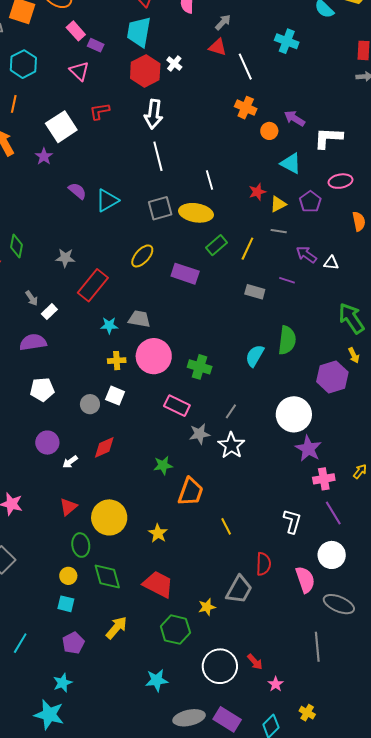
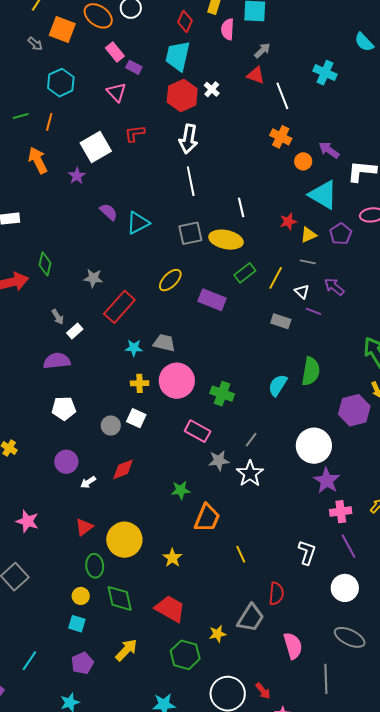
cyan triangle: (291, 163) -> (323, 195), size x1.4
white triangle: (331, 263) -> (302, 292), moved, turned 35
pink semicircle: (305, 580) -> (293, 646), moved

